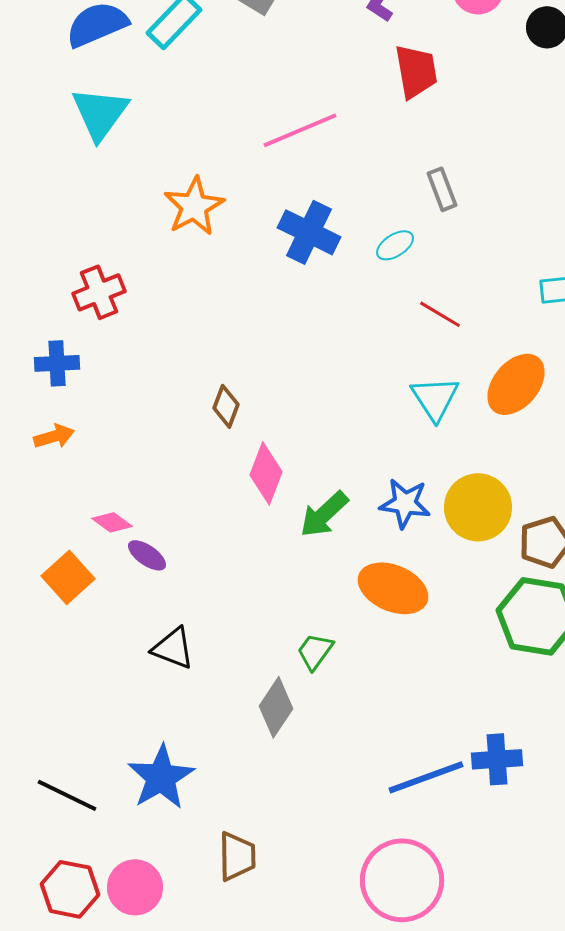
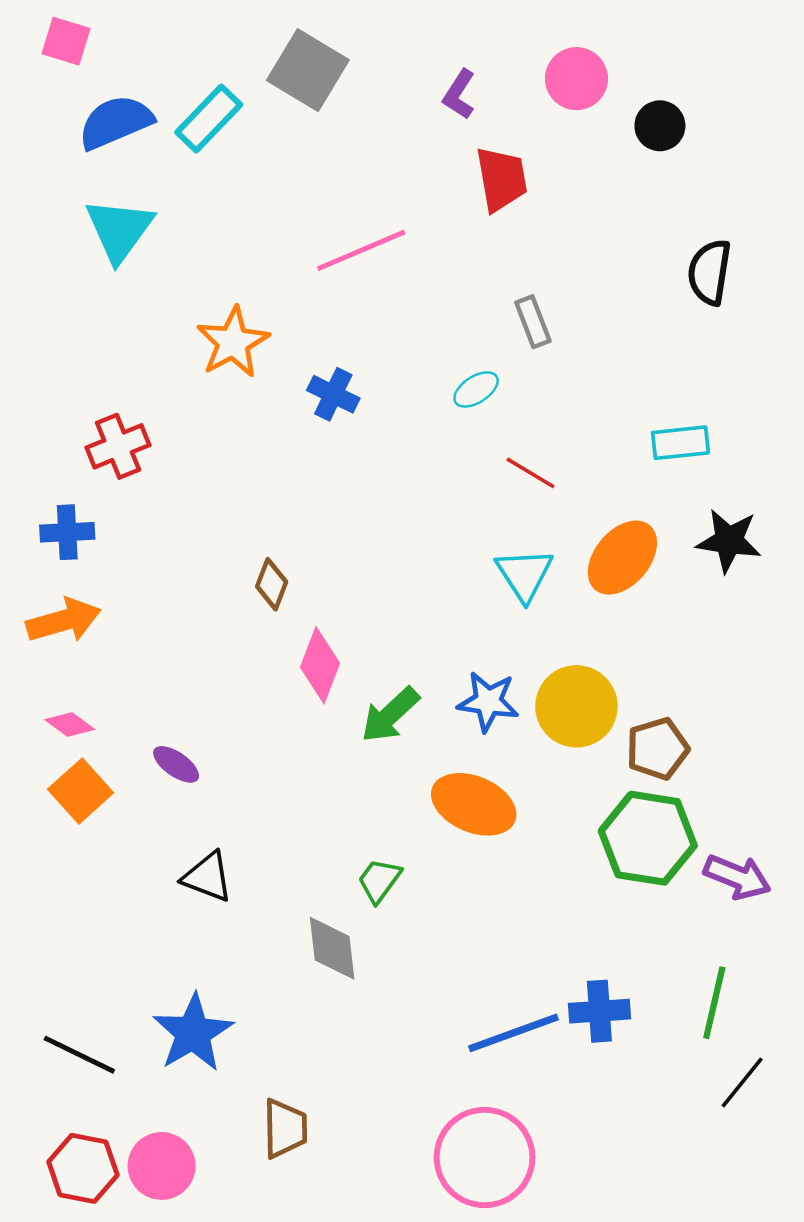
blue cross: (309, 232) -> (333, 394), moved, size x0.7
orange arrow: (54, 436) -> (64, 620), size x1.5
pink diamond: (112, 522) -> (70, 724), moved
gray diamond: (276, 707) -> (332, 948), turned -40

